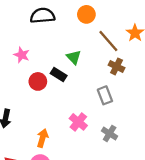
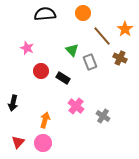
brown cross: (116, 66) -> (120, 58), moved
black rectangle: (59, 75) -> (63, 78), moved
gray rectangle: (105, 95) -> (90, 62), moved

